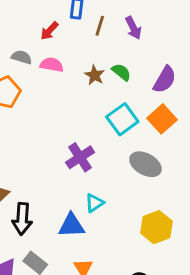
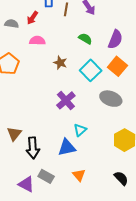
gray semicircle: (22, 57) -> (12, 24), moved
brown star: (95, 75) -> (60, 63), moved

